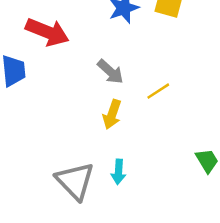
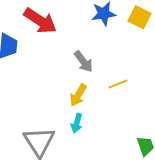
cyan arrow: (118, 172) -> (77, 123), moved

